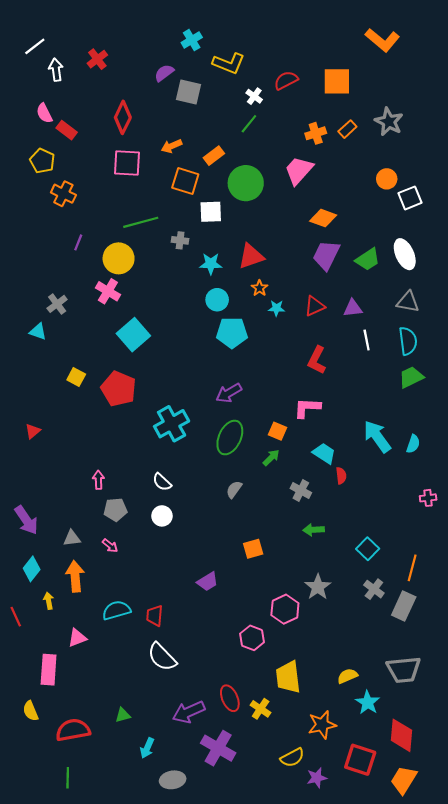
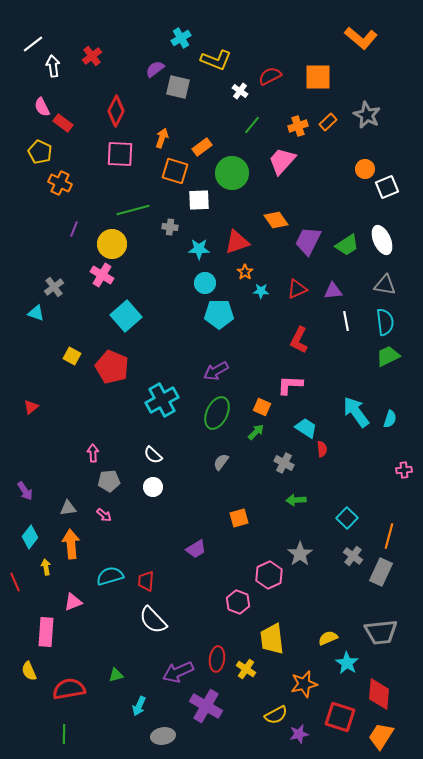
green line: (249, 124) -> (252, 125), moved
orange arrow: (172, 146) -> (162, 138), turned 132
orange diamond: (323, 218) -> (276, 220), moved, turned 35
purple arrow: (26, 520) -> (25, 491), size x0.7
red ellipse: (230, 698) -> (217, 659), turned 30

